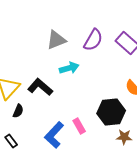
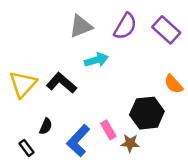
black semicircle: (18, 111) -> (46, 126), moved
brown star: (124, 137) -> (130, 143), moved

